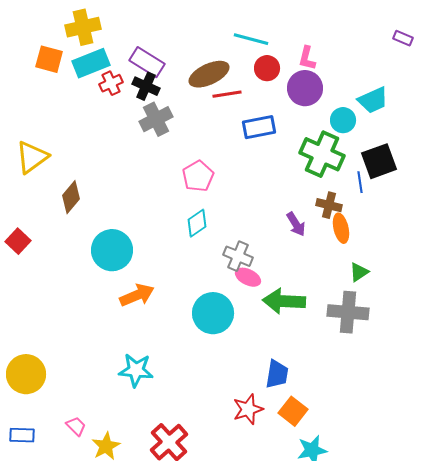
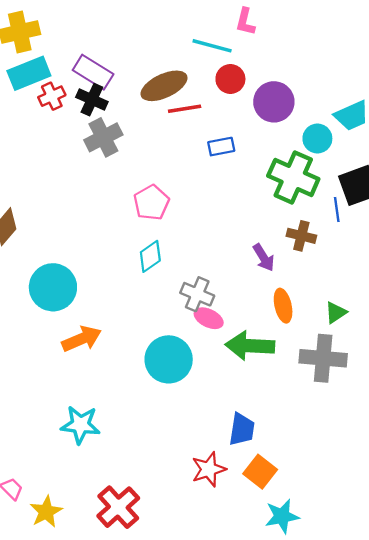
pink L-shape: (307, 58) -> (245, 22), moved
blue rectangle: (259, 127) -> (221, 147), size x0.7
orange ellipse: (341, 228) -> (283, 306), moved

